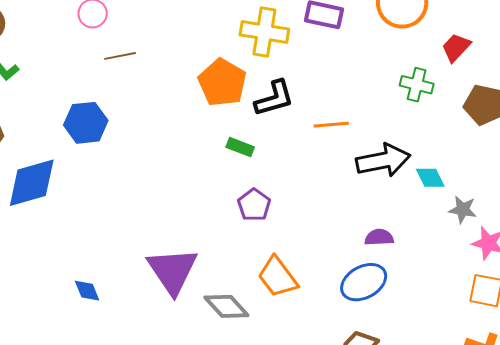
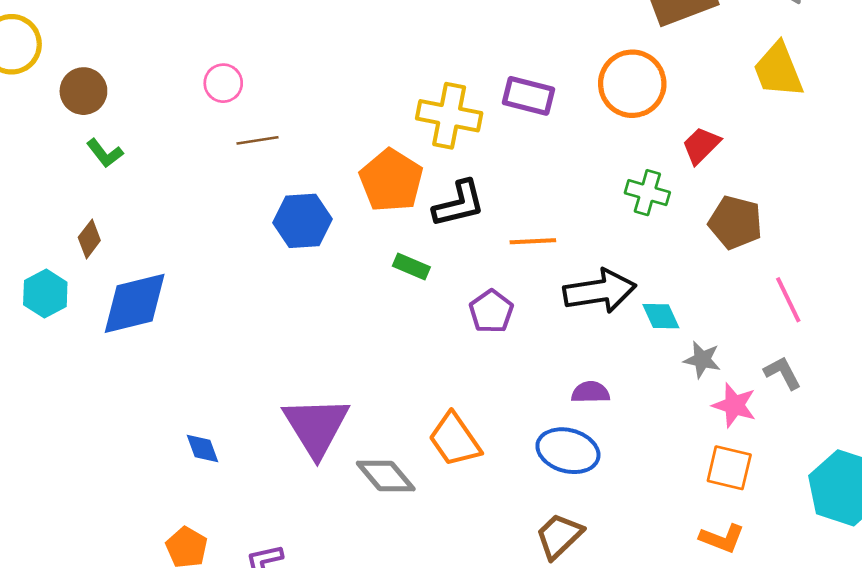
blue hexagon: (86, 123) -> (303, 221), moved
purple pentagon: (254, 205) -> (491, 311), moved
blue ellipse: (364, 282) -> (568, 451), turned 42

